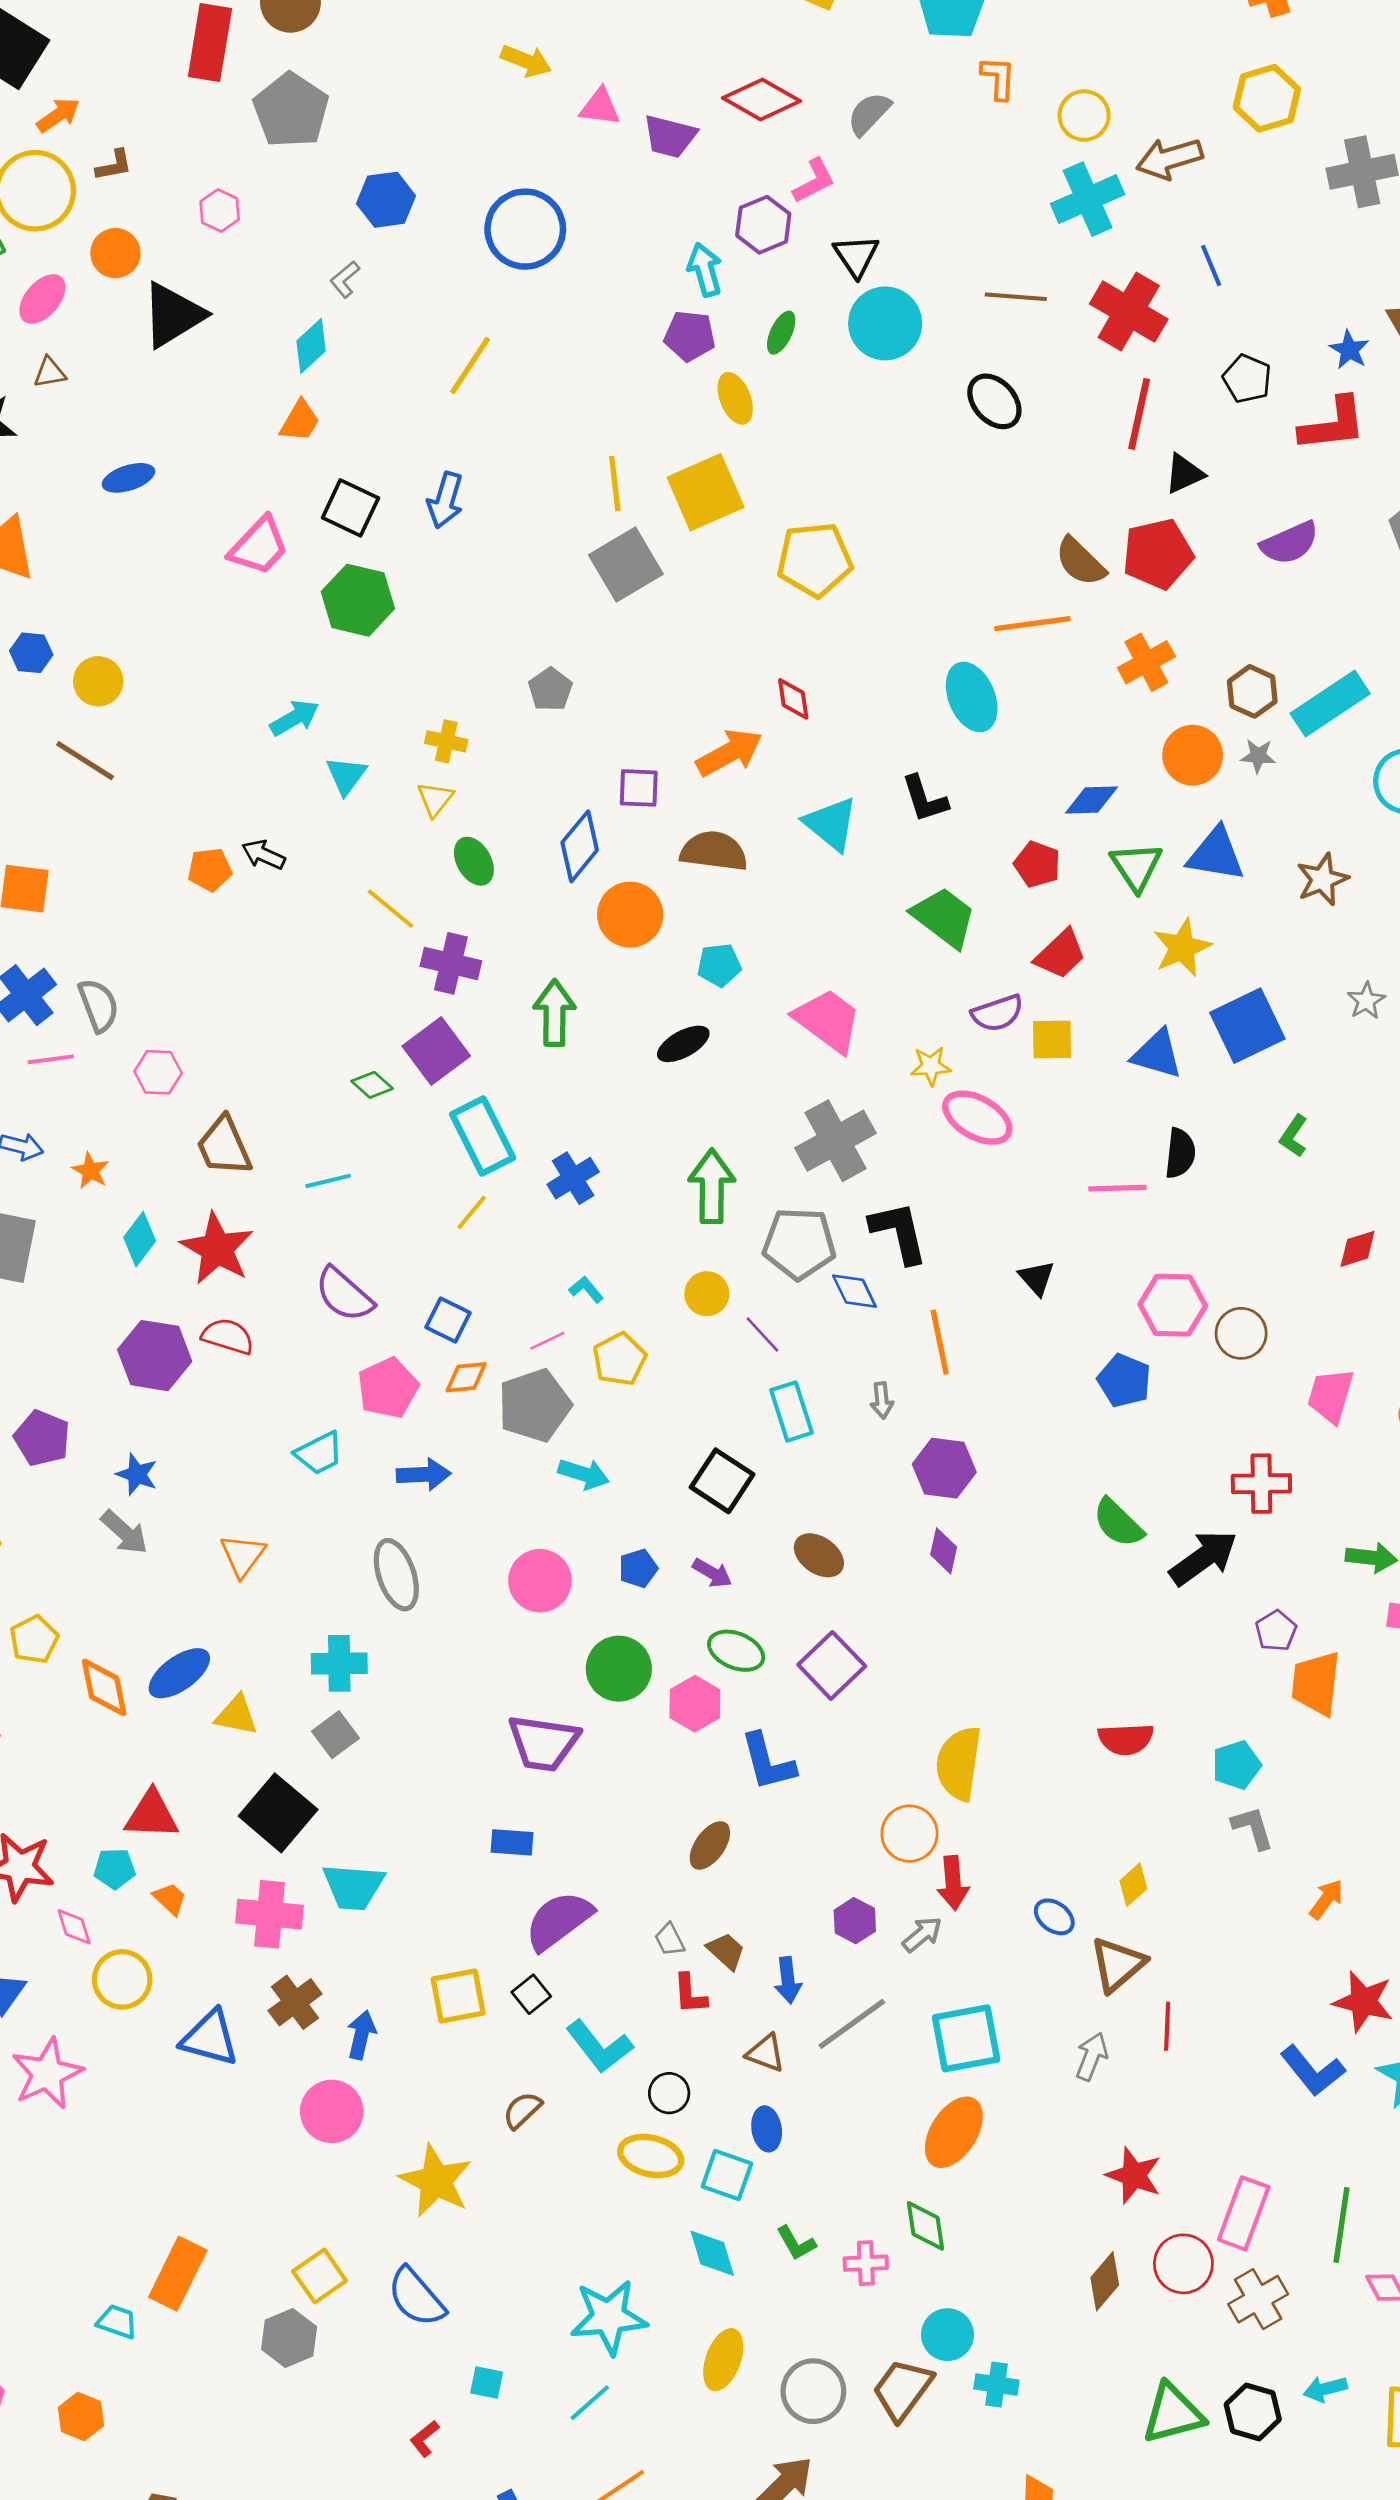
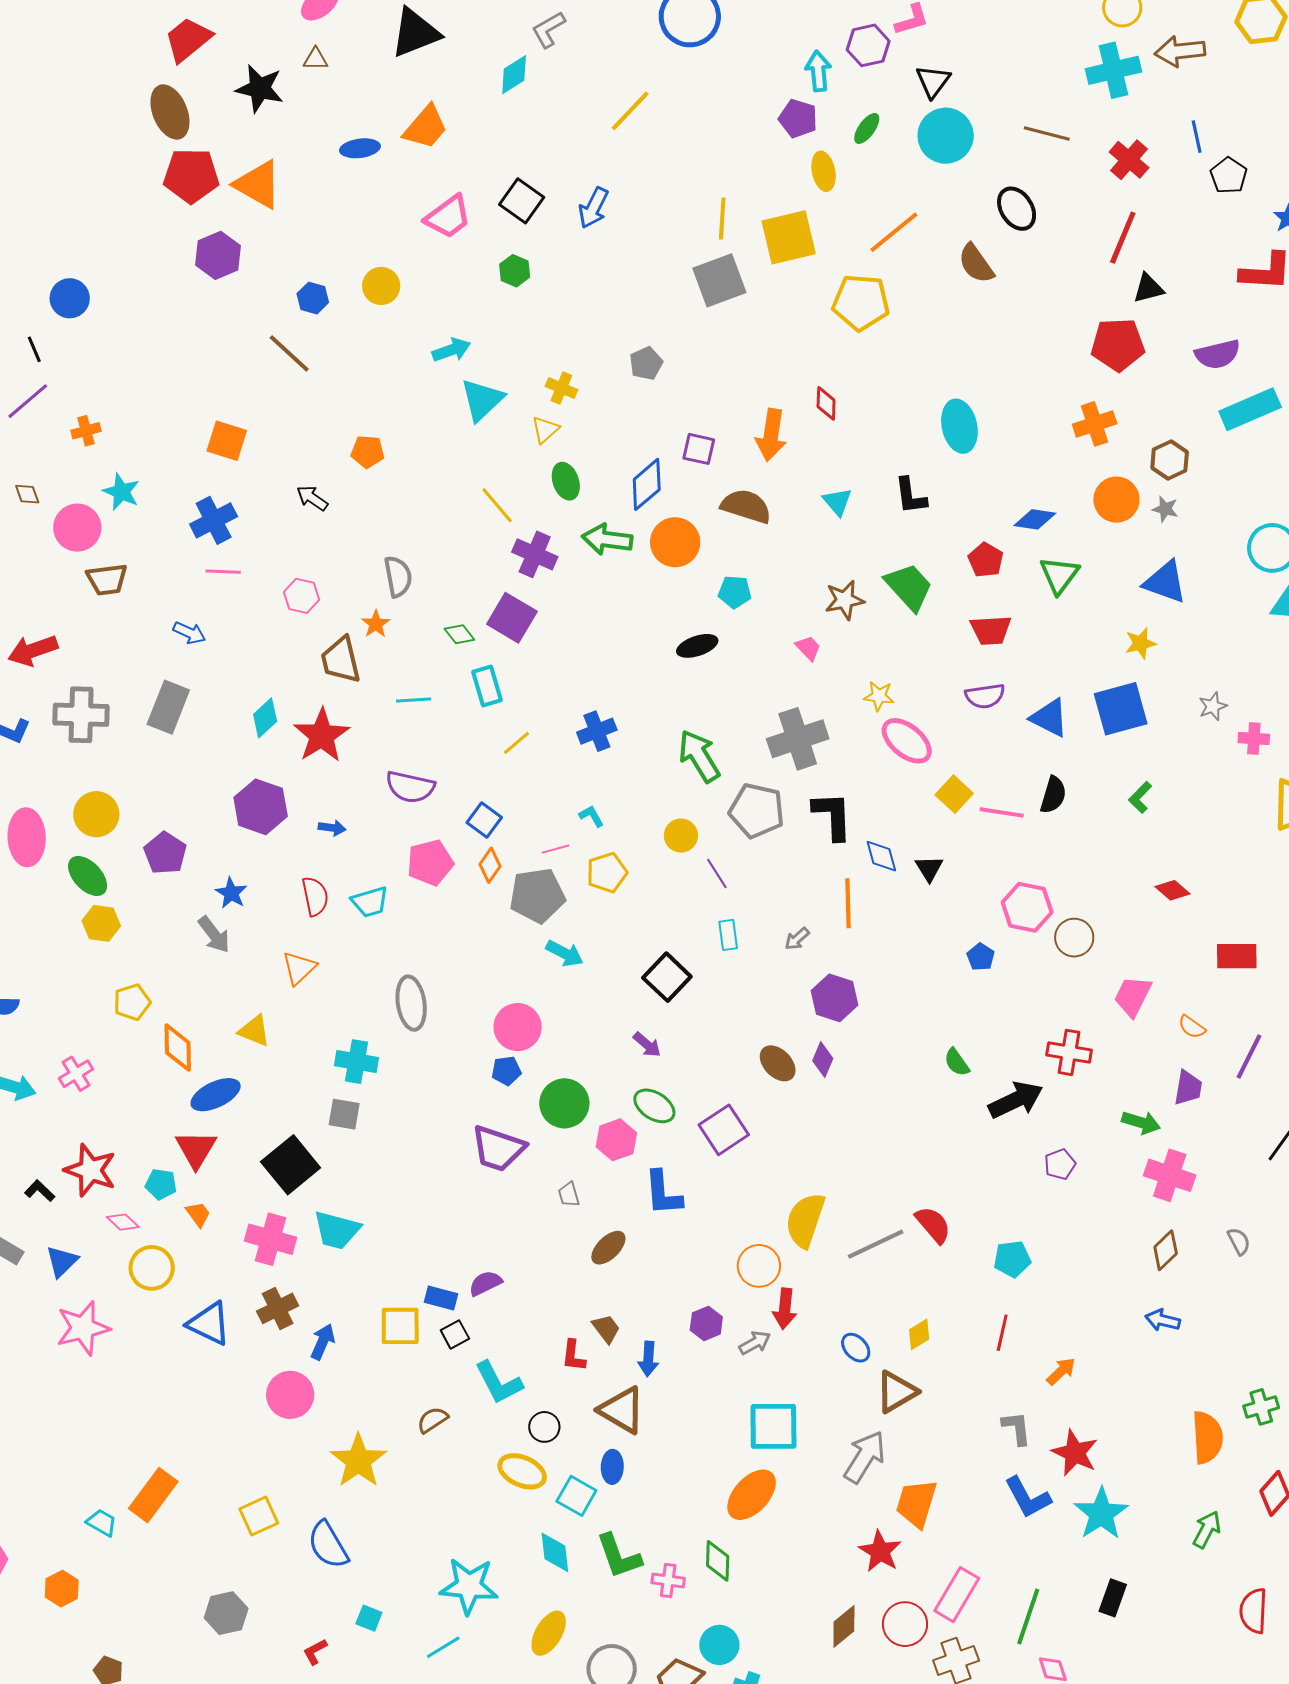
gray L-shape: (345, 279) -> (548, 30), size x1.4
red cross: (1129, 311) -> (1129, 160), size x0.7
black pentagon: (1247, 379) -> (1229, 176), moved
orange trapezoid: (300, 421) -> (426, 127), moved, size x1.4
brown semicircle: (1080, 562) -> (976, 264), moved
green hexagon: (358, 600) -> (515, 271), size x0.6
orange line: (1032, 624) -> (894, 232), moved, turned -42
blue hexagon: (31, 653) -> (313, 298), moved
yellow circle: (98, 681) -> (381, 286), moved
cyan rectangle: (1330, 703) -> (1250, 409), moved
orange arrow: (729, 753) -> (771, 435), turned 117
cyan triangle: (346, 775) -> (482, 400), size x1.4
cyan triangle: (831, 824) -> (837, 502), size x0.7
blue triangle: (1216, 854) -> (1165, 582), moved
black arrow: (263, 855) -> (312, 498), moved
brown star: (1322, 879) -> (845, 600), moved
yellow star: (1182, 948) -> (1140, 643), moved, size x0.7
red trapezoid: (1060, 954) -> (991, 630), turned 30
gray semicircle: (98, 1005) -> (398, 577), moved
green arrow: (554, 1013) -> (607, 539), moved, turned -93
purple semicircle: (997, 1013) -> (985, 696), moved
pink trapezoid: (828, 1020) -> (808, 648), size x0.5
yellow square: (1052, 1039) -> (954, 794), moved, turned 33
purple square: (436, 1051) -> (512, 618), turned -33
cyan rectangle: (483, 1136) -> (487, 686), moved, size x0.7
orange star: (90, 1171) -> (376, 624), moved
green arrow: (712, 1186) -> (699, 756), turned -42
red diamond: (1358, 1249) -> (1173, 890), turned 48
blue diamond: (854, 1291) -> (881, 856), moved
purple semicircle: (344, 1295) -> (410, 787), turned -39
red semicircle: (228, 1336) -> (315, 896), moved, turned 51
orange diamond: (466, 1377) -> (490, 865), turned -60
blue pentagon: (1124, 1381) -> (981, 957), size x0.7
gray arrow: (882, 1400) -> (797, 939), turned 44
cyan rectangle: (792, 1411) -> (728, 935), size x0.7
blue arrow: (424, 1474) -> (332, 828), moved, size x0.7
green semicircle: (1118, 1523) -> (957, 1062), size x0.7
brown ellipse: (819, 1555) -> (778, 1063), moved
blue pentagon: (638, 1568) -> (506, 1071), moved
blue ellipse: (179, 1673) -> (216, 1095), moved
orange trapezoid: (1316, 1683) -> (916, 1503), moved
yellow triangle: (236, 1715) -> (254, 1031), moved
gray square: (335, 1735) -> (344, 1114), turned 36
red semicircle: (1126, 1739) -> (933, 1225), turned -138
red triangle: (152, 1815) -> (196, 1149), turned 48
gray L-shape: (1253, 1828) -> (1017, 1428), moved
blue rectangle: (512, 1842) -> (441, 1298), moved
purple semicircle: (559, 1921) -> (485, 1283), size x0.6
pink diamond: (74, 1927) -> (123, 1222), turned -40
gray trapezoid: (670, 1940) -> (569, 1195), moved
gray line: (852, 2024) -> (876, 1244), moved
red line: (1167, 2026) -> (1002, 1333), moved
brown triangle: (766, 2053) -> (622, 1410), size x1.6
gray arrow: (1092, 2056) -> (865, 1457), size x1.5
green L-shape: (796, 2243) -> (619, 1556), size x1.6
gray hexagon: (289, 2338) -> (226, 1613), moved

